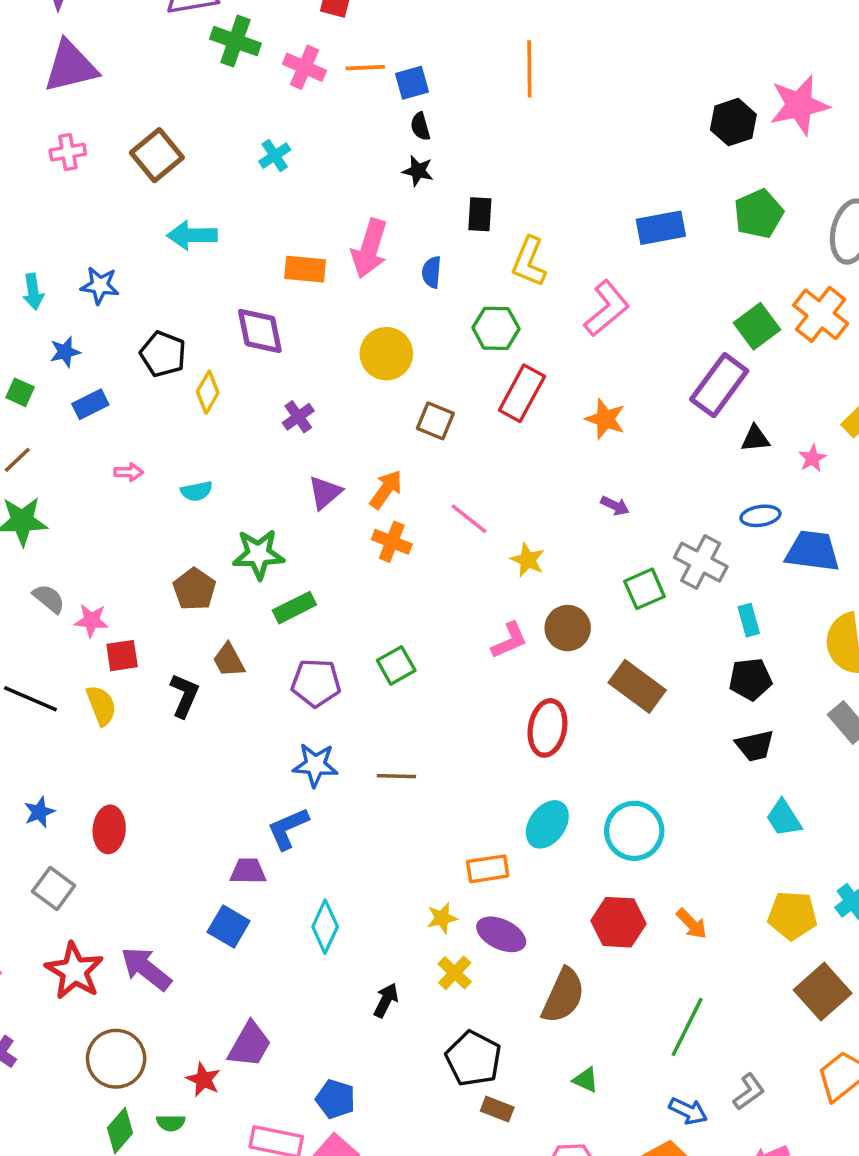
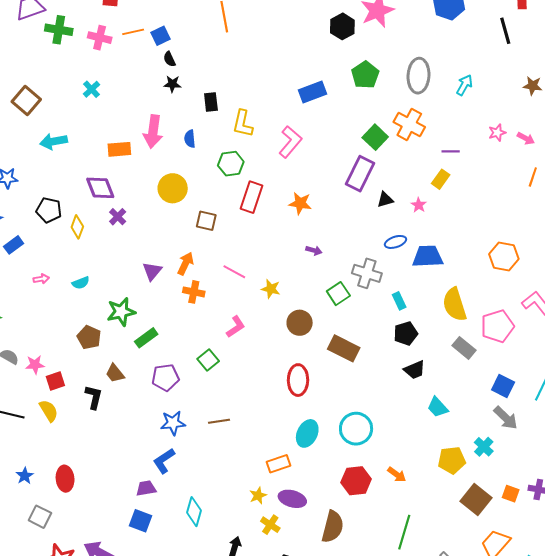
purple cross: (298, 417) -> (118, 217), moved
pink L-shape: (509, 640) -> (236, 327), moved

